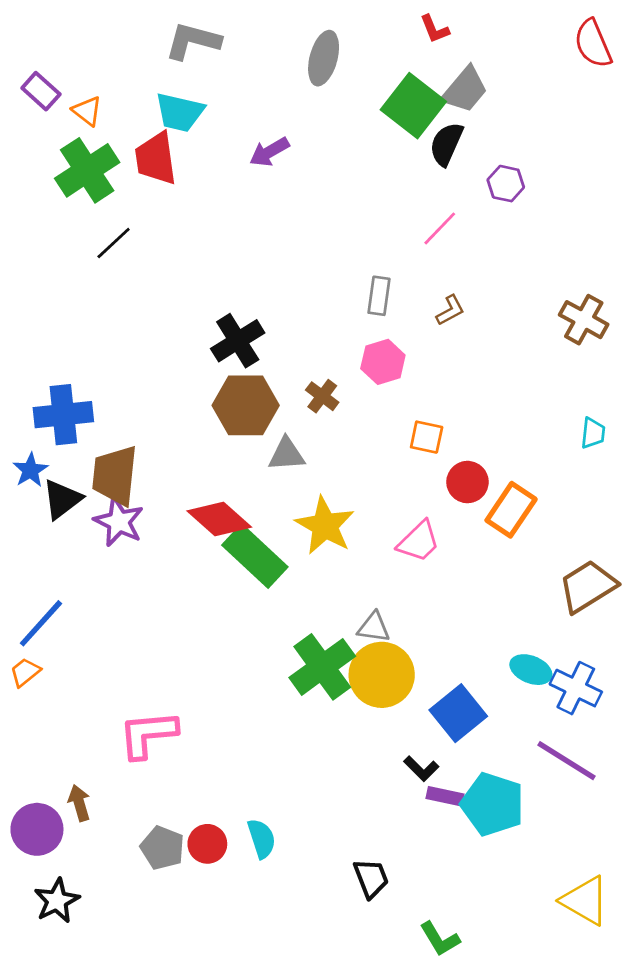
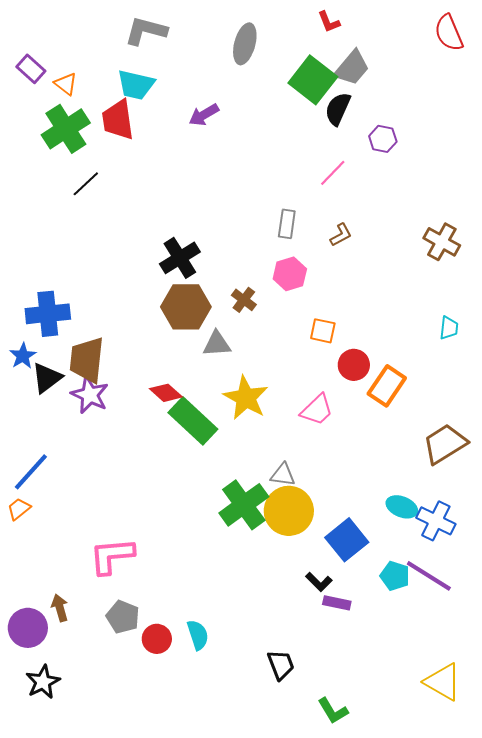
red diamond: (219, 519) -> (166, 393), size x0.7
cyan pentagon: (493, 804) -> (395, 576), moved, size x0.6
gray pentagon: (162, 848) -> (123, 617), moved

